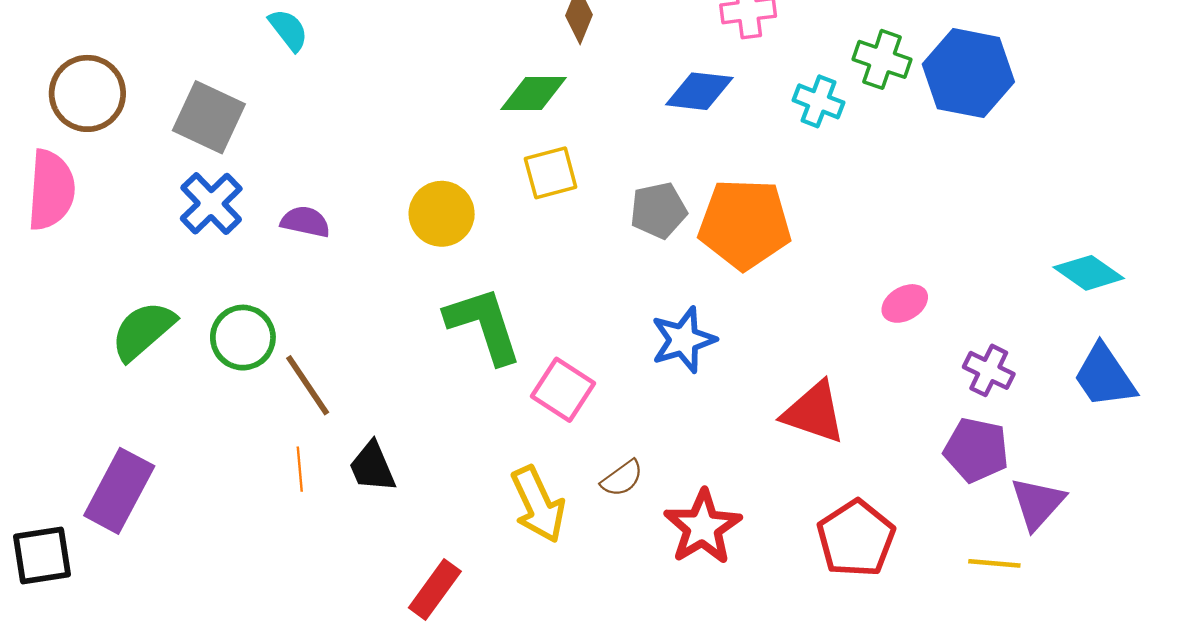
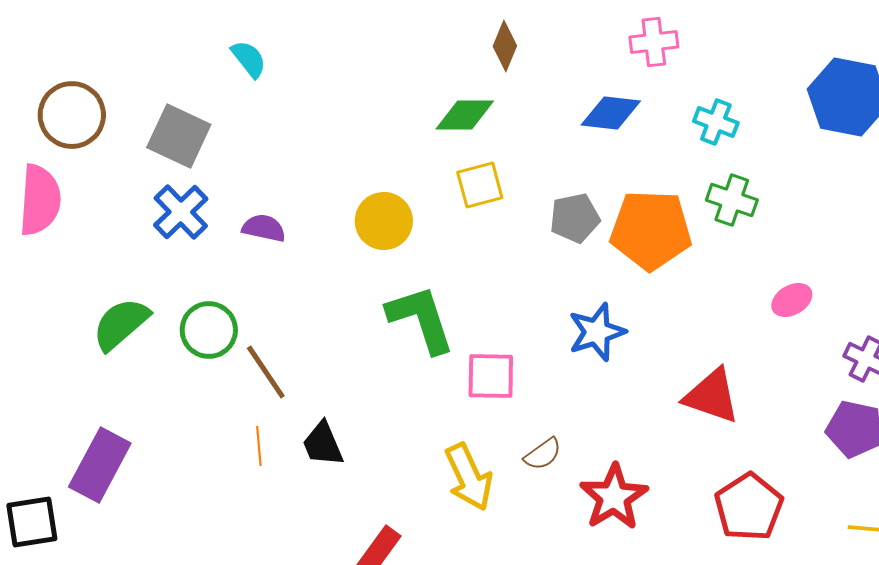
green cross: (882, 59) -> (732, 200), moved
pink square: (563, 390) -> (491, 376), turned -32

